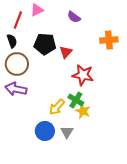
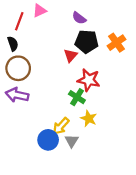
orange cross: (109, 40) -> (117, 43), turned -30
black pentagon: (45, 44) -> (87, 42), moved
green cross: (76, 100) -> (77, 97), moved
yellow arrow: (57, 107) -> (61, 126), moved

